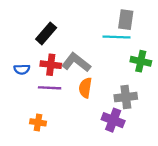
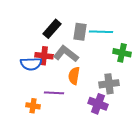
gray rectangle: (126, 20) -> (80, 32), moved
black rectangle: (46, 33) -> (52, 29), moved
blue semicircle: (22, 69) -> (31, 64), moved, size x1.5
purple line: (50, 88) -> (54, 93), moved

